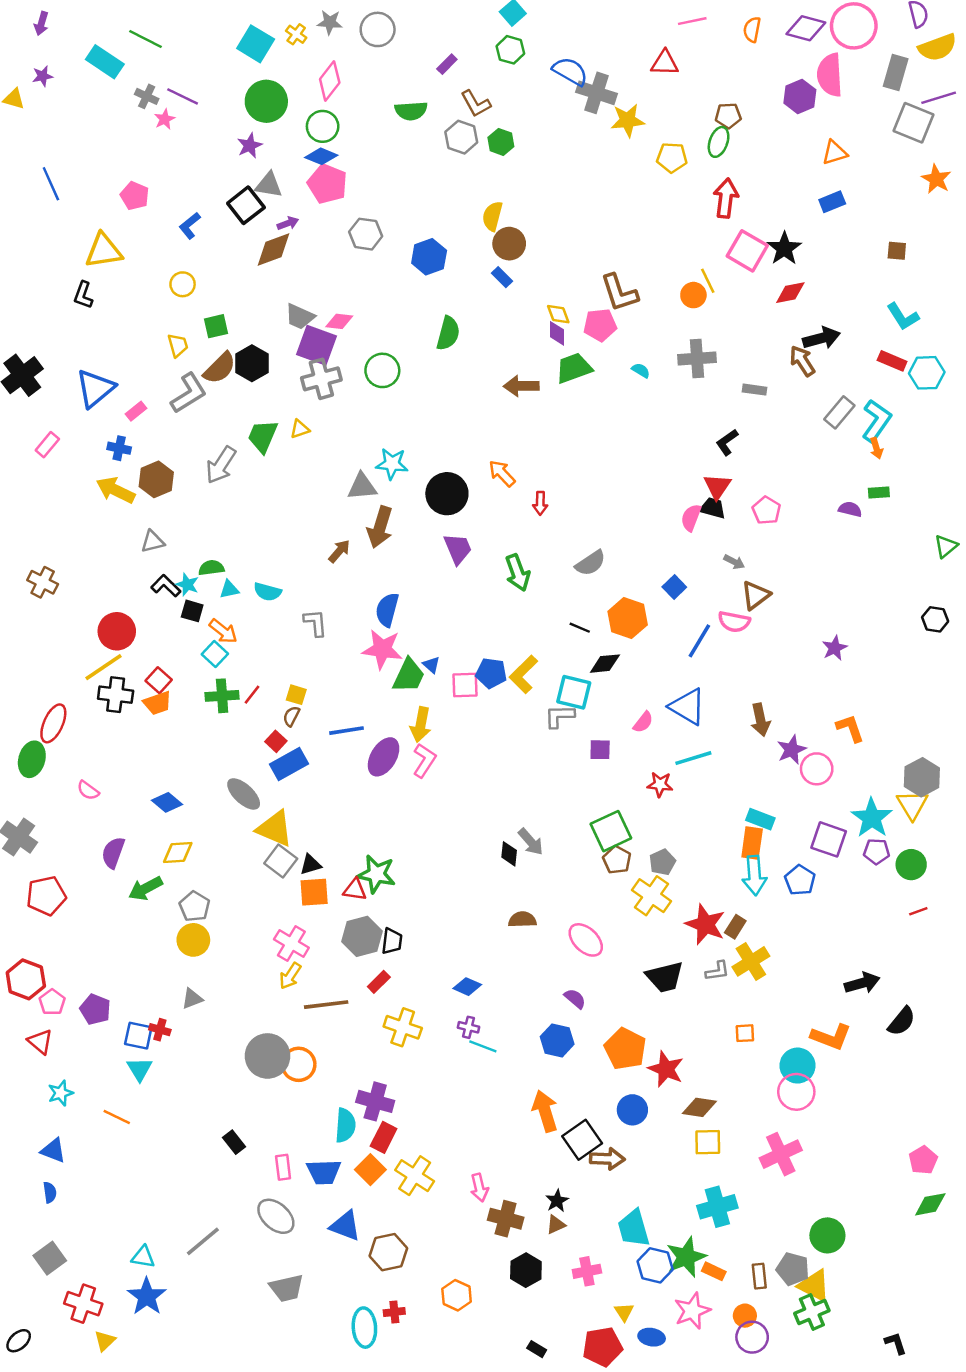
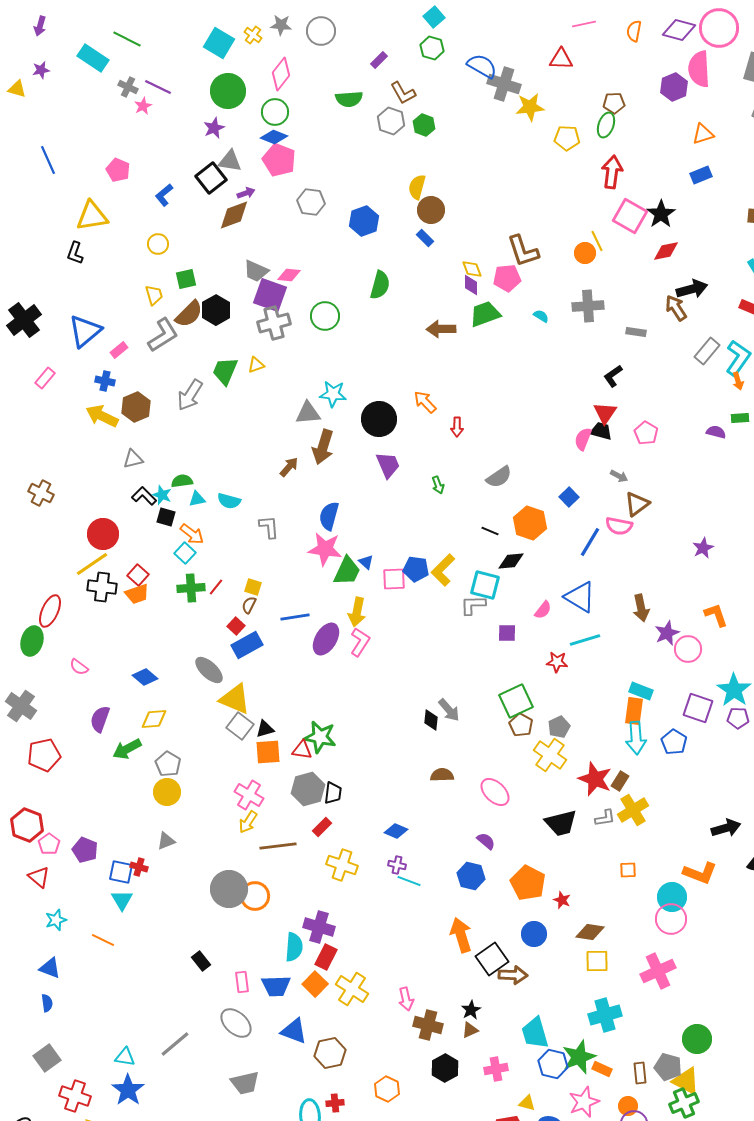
green arrow: (518, 573) -> (438, 485), size x0.6
red star: (666, 1069) -> (562, 900), size x0.6
yellow triangle: (624, 1312) -> (527, 1103), turned -42

